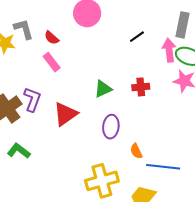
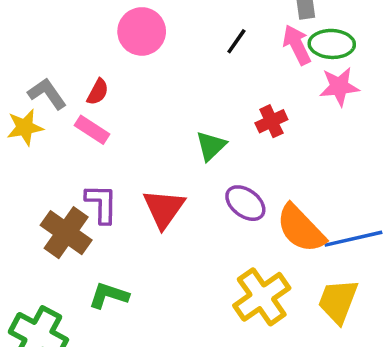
red semicircle: (52, 38) -> (98, 92), turned -84
pink rectangle: (52, 62) -> (92, 130), moved
purple ellipse: (111, 127) -> (245, 203), turned -40
orange semicircle: (136, 151) -> (301, 229), size x2.0

